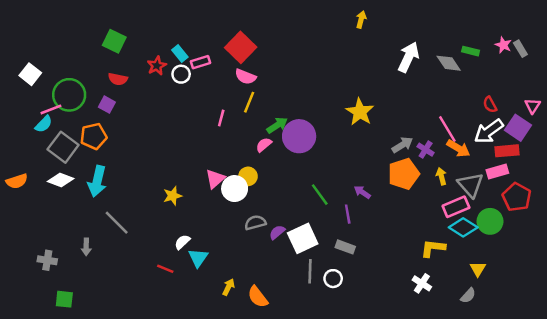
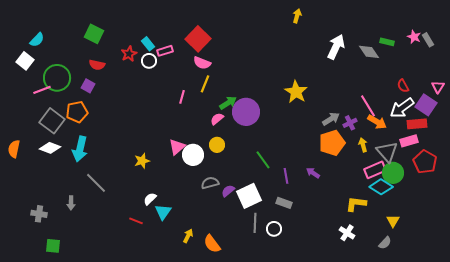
cyan semicircle: (44, 124) -> (37, 40), moved
purple cross: (426, 150) -> (350, 123), turned 32
yellow circle: (248, 176) -> (217, 145), moved
orange semicircle: (17, 181) -> (14, 149), turned 120
purple arrow: (362, 192) -> (313, 173), moved
green circle: (490, 221) -> (393, 173), moved

